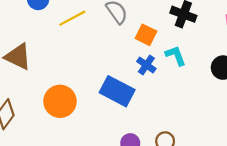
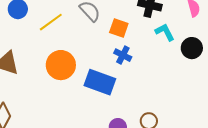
cyan L-shape: (176, 56) -> (165, 32), moved
orange circle: (60, 101) -> (61, 65), moved

